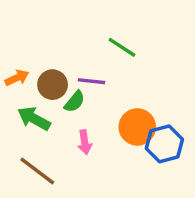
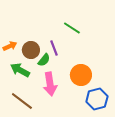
purple line: (92, 81) -> (54, 48), turned 63
pink arrow: (85, 142) -> (50, 84), size x1.6
blue hexagon: (164, 144) -> (97, 99), moved

